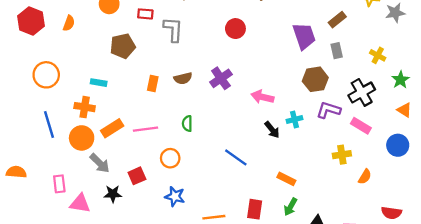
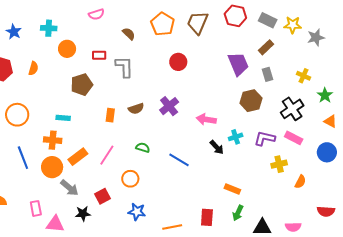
purple L-shape: (328, 110) -> (265, 138), moved
green semicircle: (187, 124) -> (143, 148), turned 112
pink line: (145, 129) -> (107, 155), turned -45
blue line: (236, 157) -> (179, 160), moved

